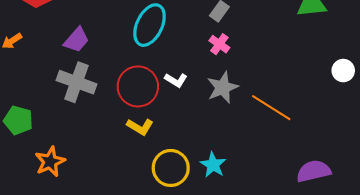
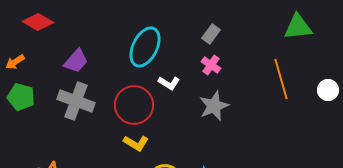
white L-shape: (176, 80) -> (169, 83), moved
orange line: (271, 108) -> (281, 79), moved, turned 42
green pentagon: (18, 120) -> (21, 97), moved

